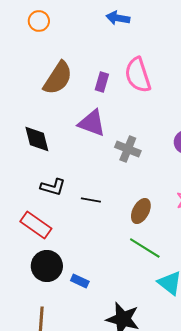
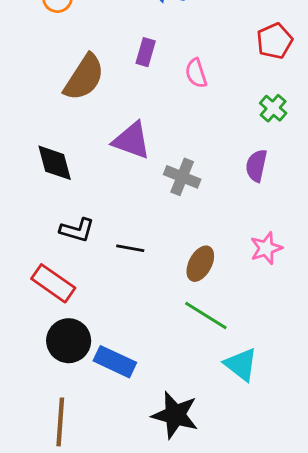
pink semicircle: (138, 75) -> (196, 73), size x0.6
purple rectangle: (102, 82) -> (146, 52), moved
blue rectangle: (80, 281) -> (115, 362), size x1.6

